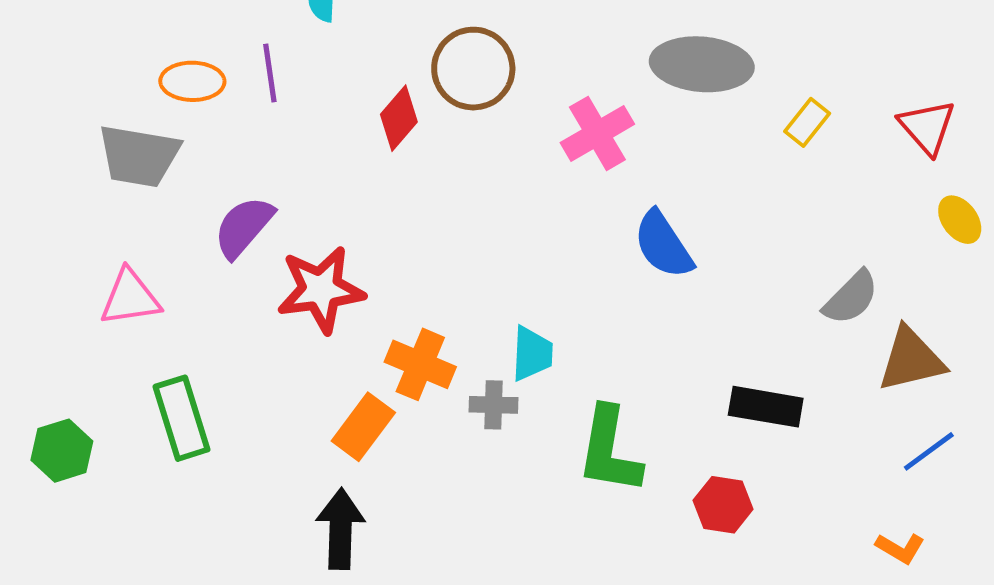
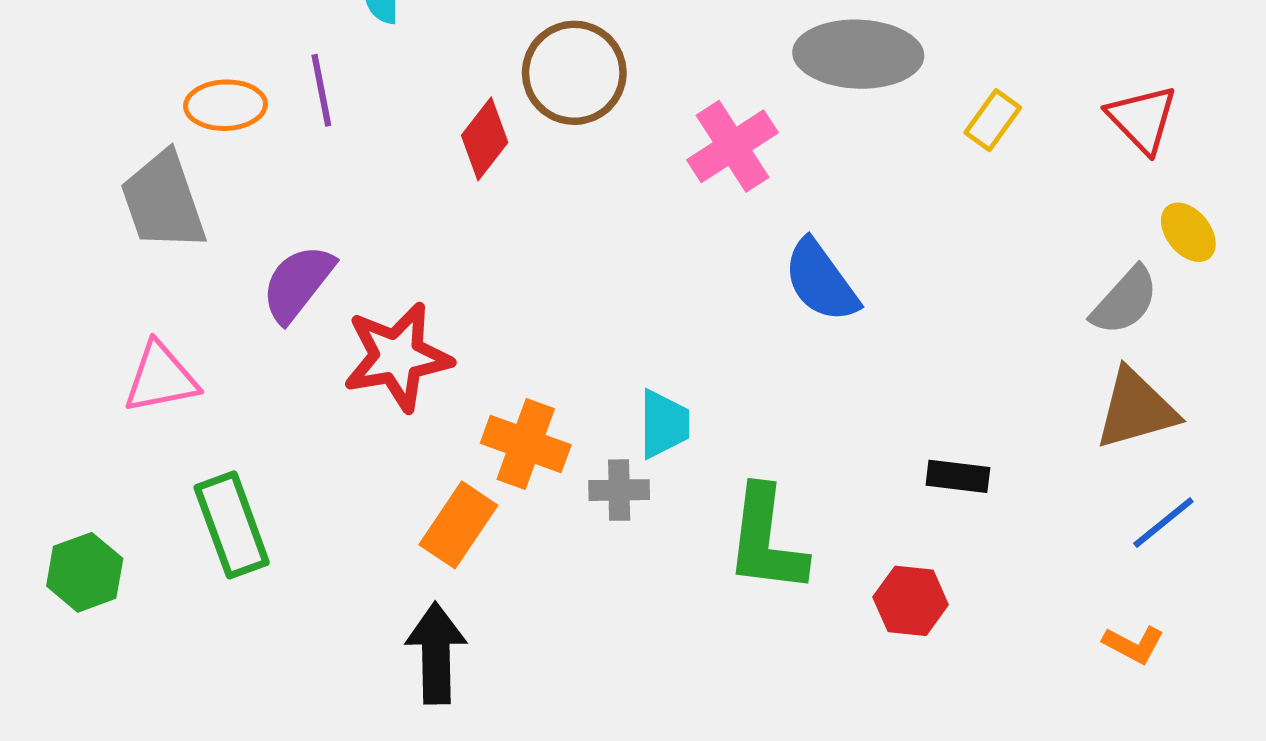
gray trapezoid: (139, 156) -> (163, 201), turned 64
gray semicircle: (851, 298) -> (1125, 301), moved
black rectangle: (766, 407) -> (958, 476), size x0.7

